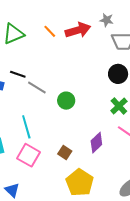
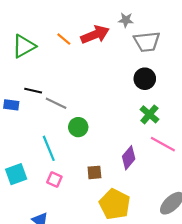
green circle: (66, 101) -> (78, 127), moved
brown square: (65, 153) -> (94, 172), turned -32
pink square: (28, 155) -> (54, 179), size x0.6

